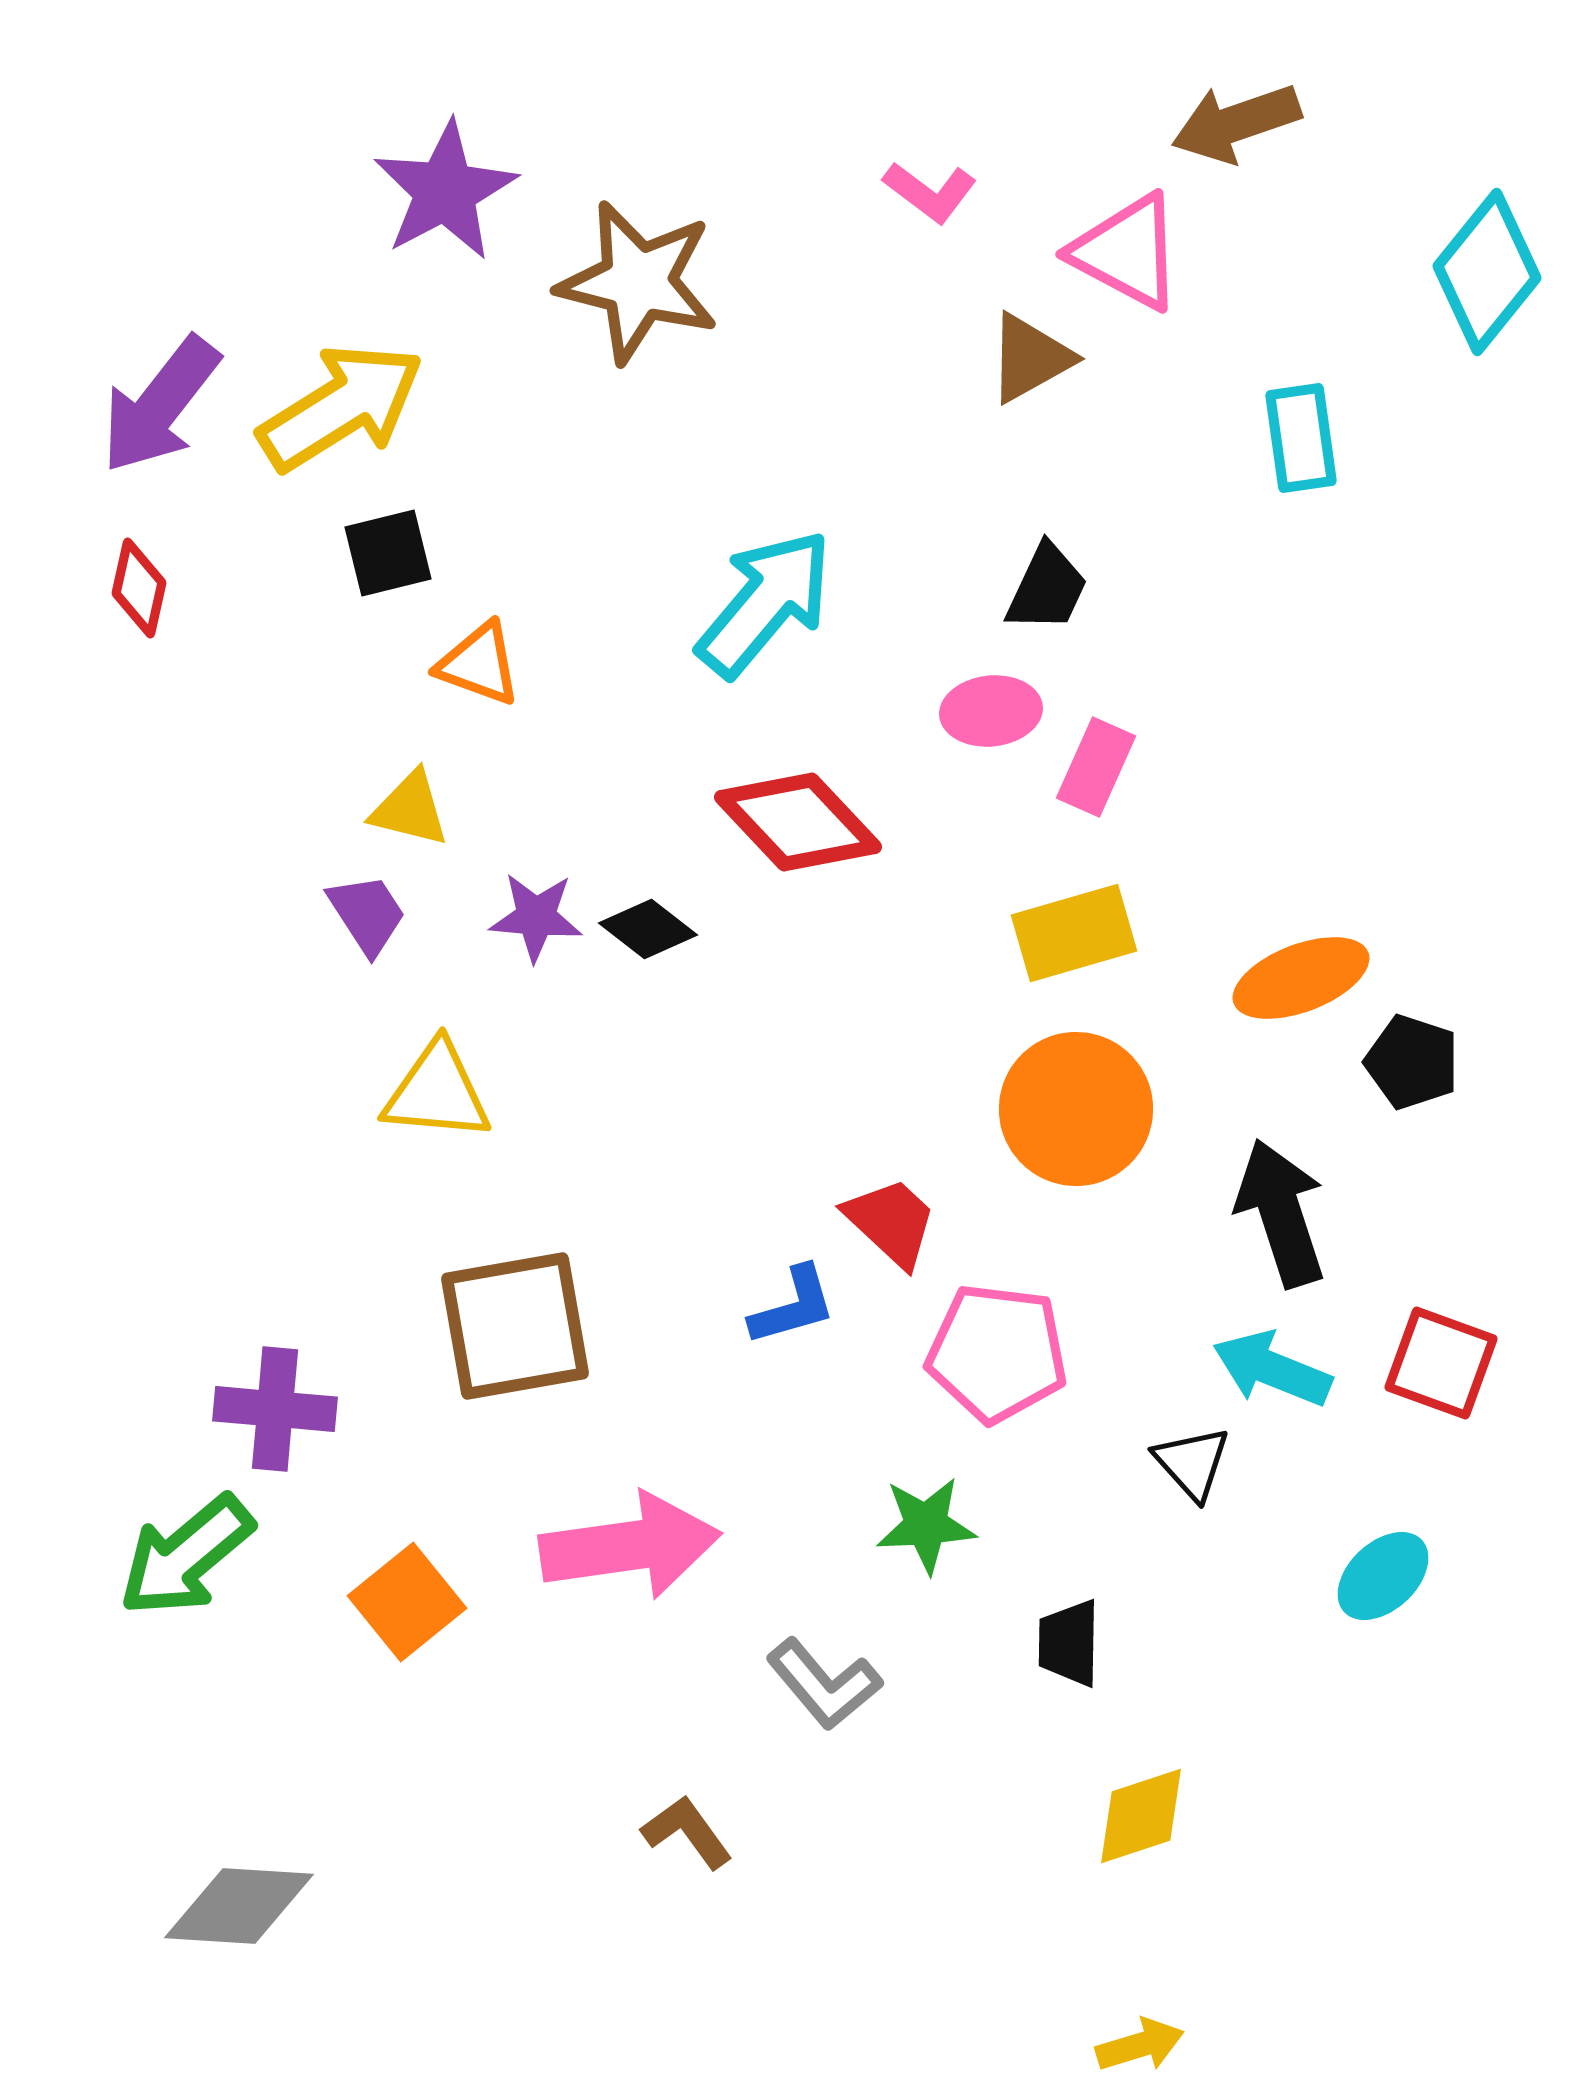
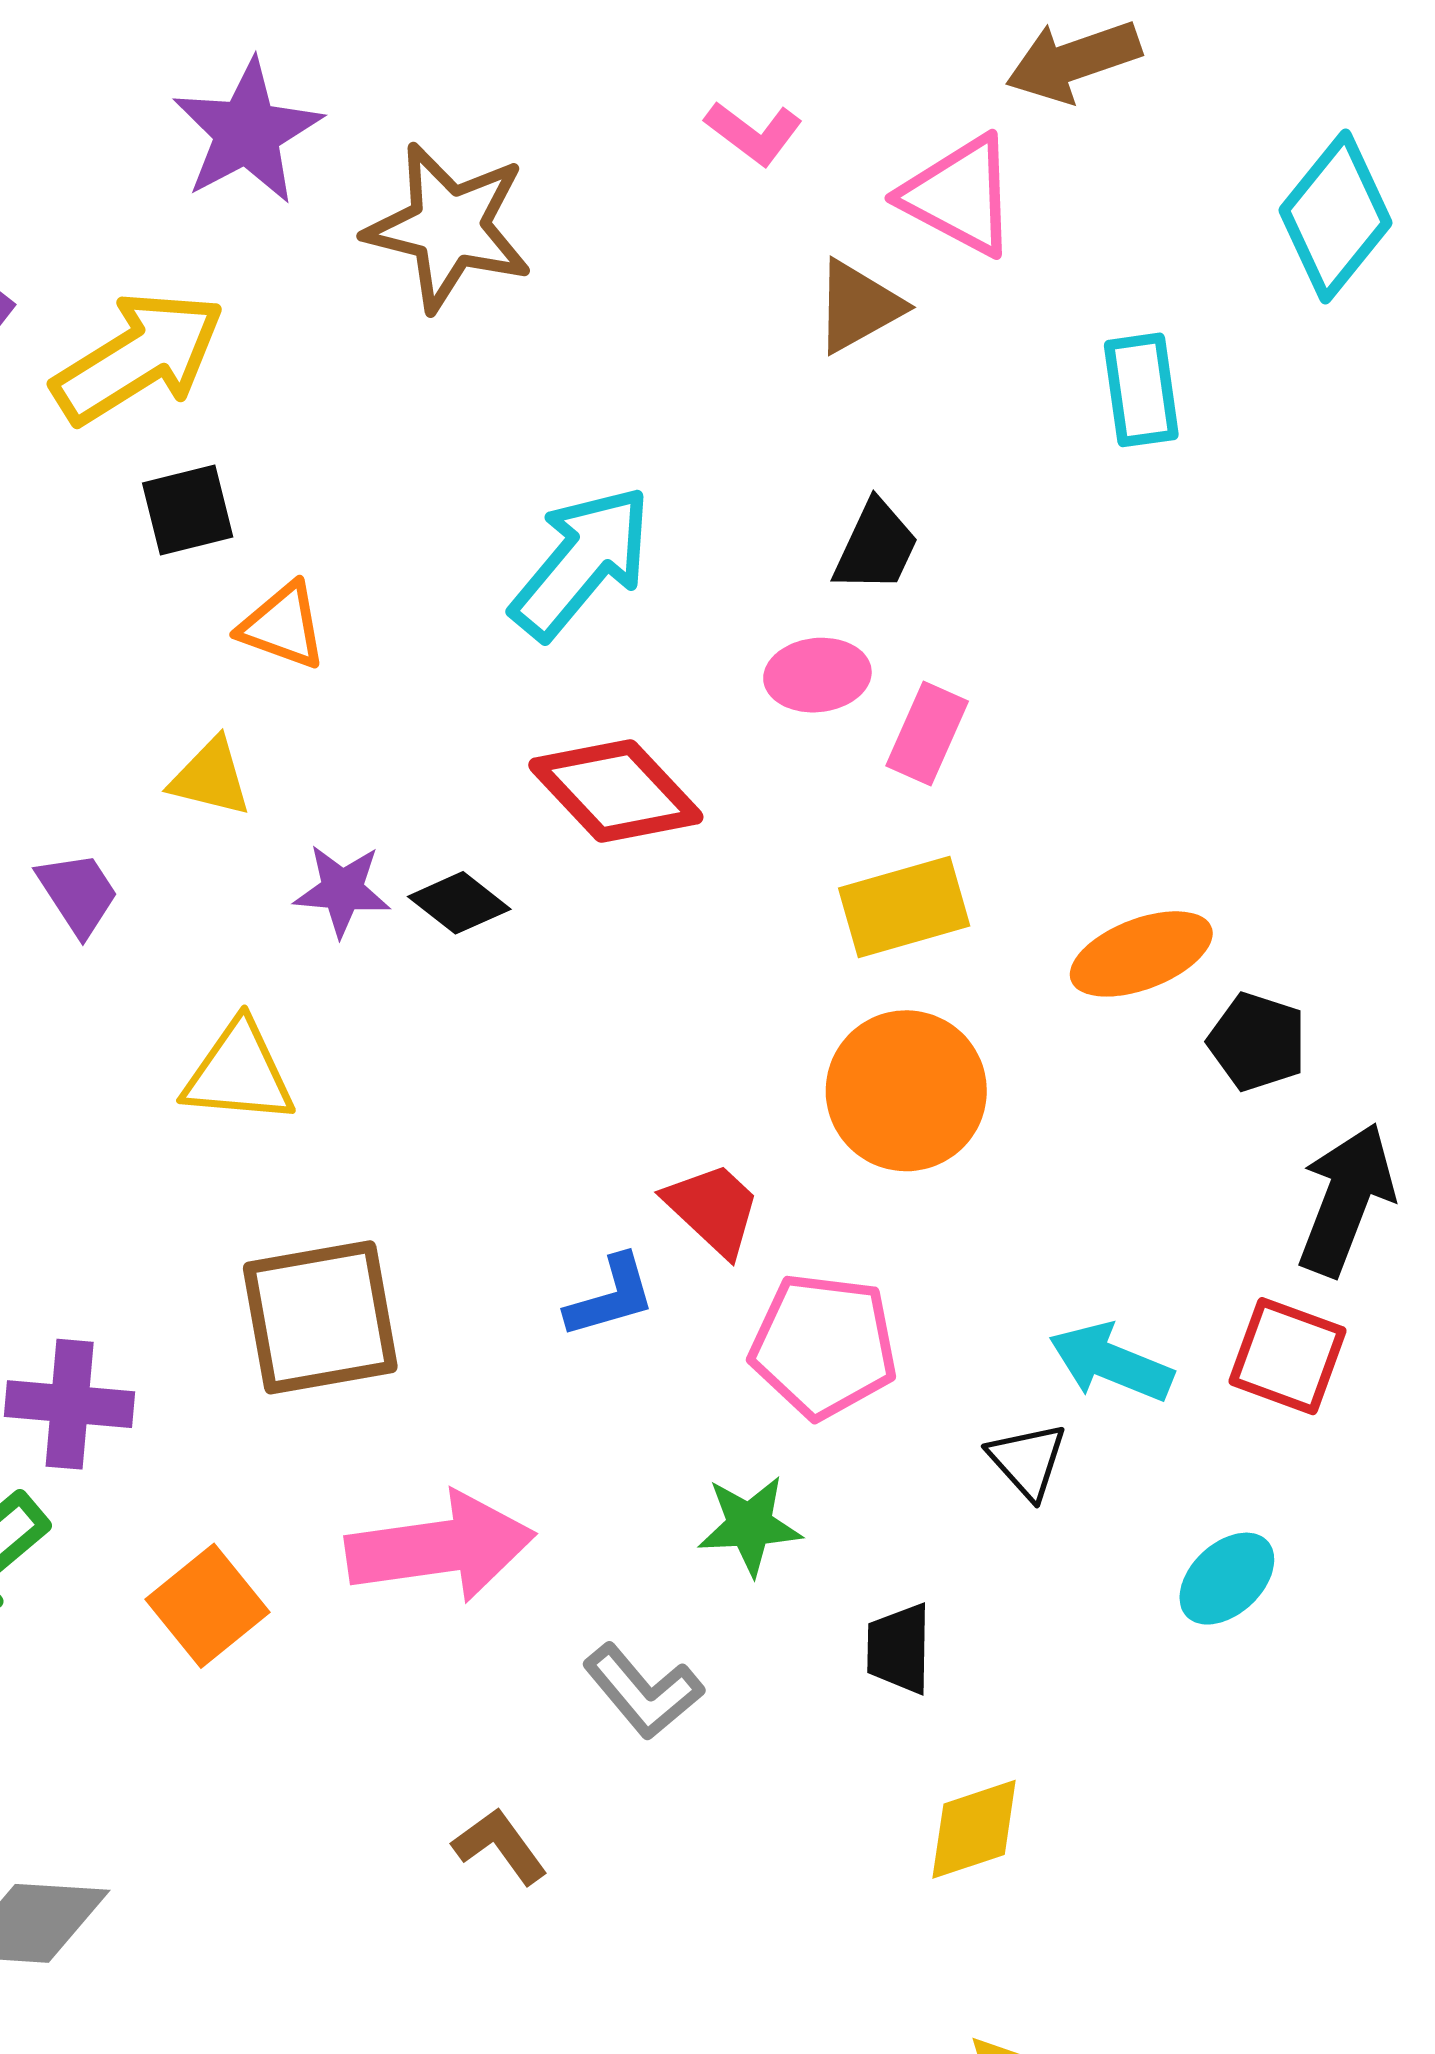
purple trapezoid: (367, 914) -> (78, 893), moved
black arrow: (1281, 1213) -> (1346, 1199), moved, turned 39

